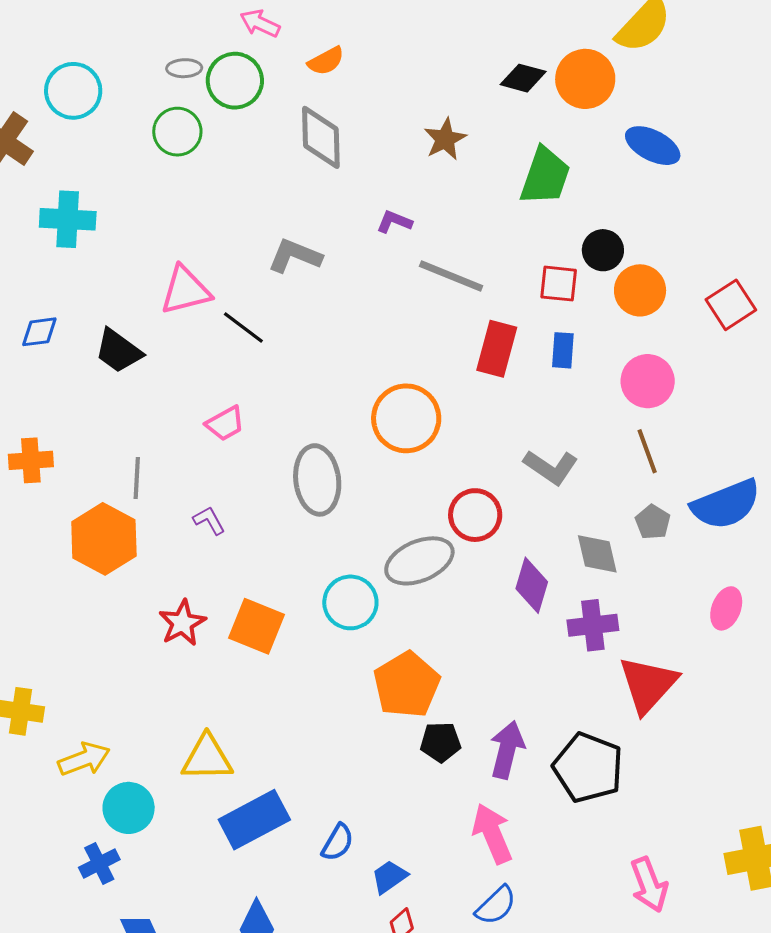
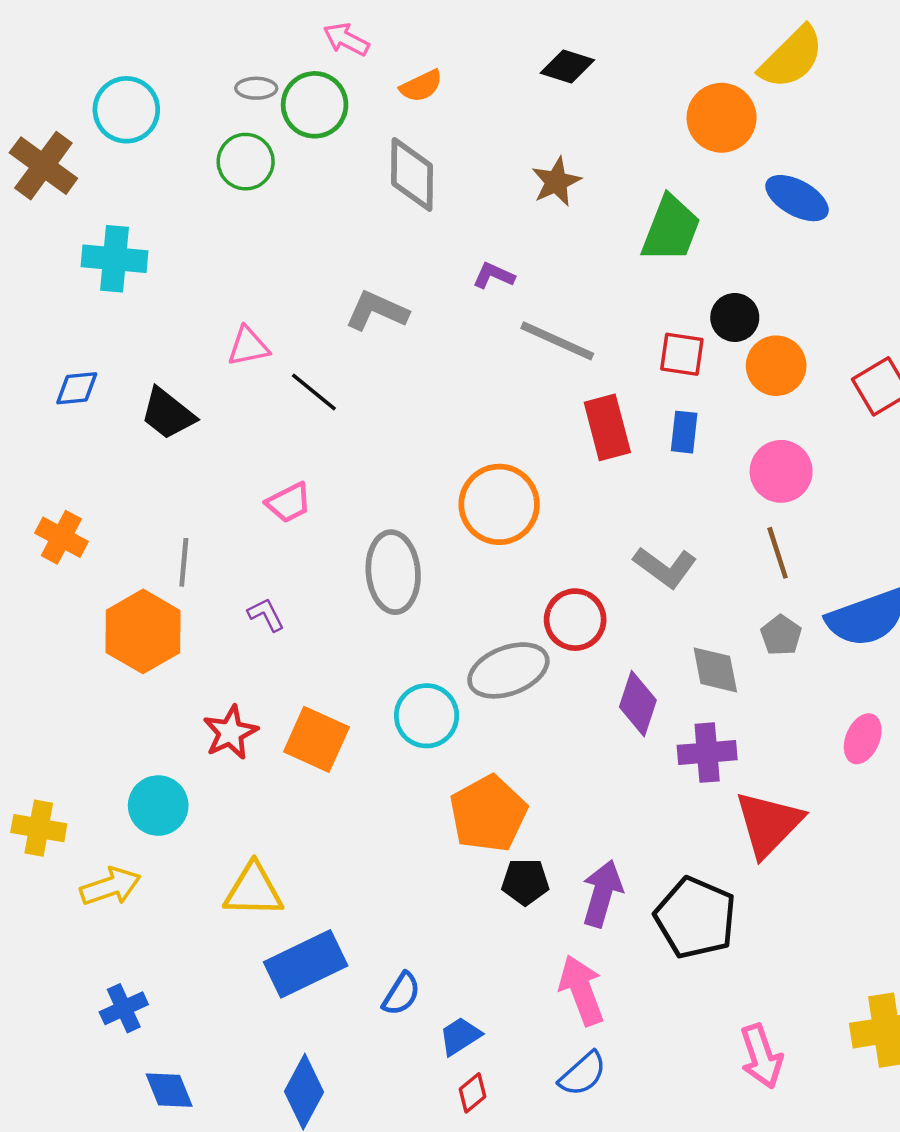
black diamond: (523, 78) -> (567, 66), moved
pink triangle: (185, 290) -> (248, 346), size x0.7
red rectangle: (497, 349) -> (607, 427), turned -32
orange cross: (31, 460) -> (61, 537), turned 30
cyan circle: (129, 808) -> (158, 806), moved

